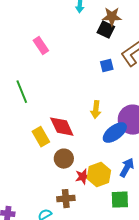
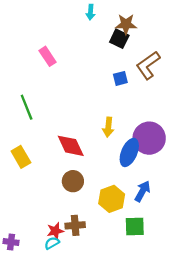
blue ellipse: (115, 133) -> (129, 152), turned -30
yellow rectangle: (41, 137) -> (21, 157), moved
red star: (83, 177) -> (55, 231), moved

